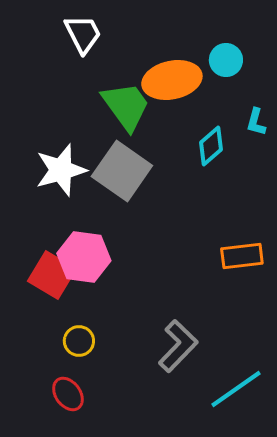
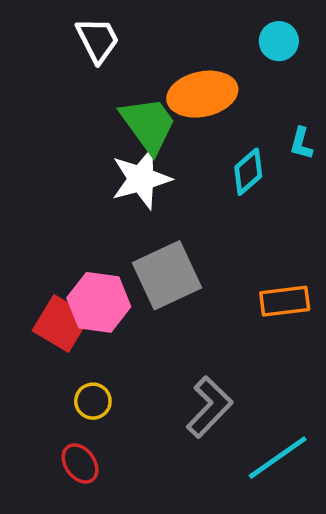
cyan circle: (226, 60) -> (279, 41), moved
white star: (61, 170) -> (141, 179), moved
gray square: (122, 171) -> (167, 275), moved, turned 30

